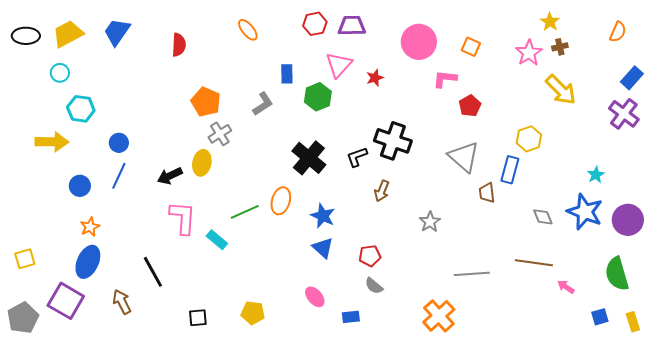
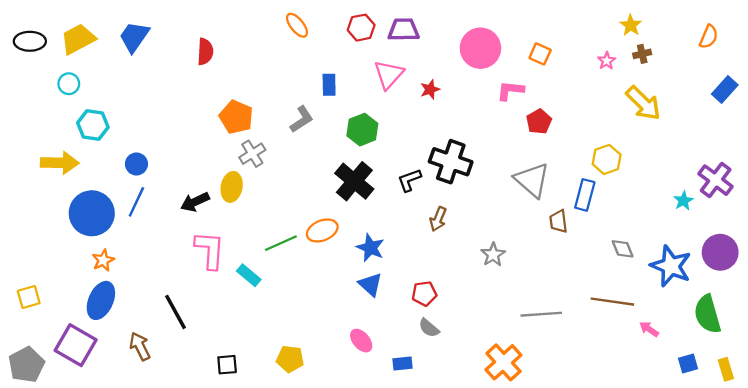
orange ellipse: (248, 30) -> (297, 25), moved
pink star: (529, 53) -> (607, 61), size x0.6
green hexagon: (318, 97) -> (362, 130), moved
purple cross: (624, 114) -> (716, 180), moved
blue circle: (80, 186) -> (92, 213), size x1.8
orange ellipse: (281, 201) -> (322, 230), turned 52
blue star: (585, 212) -> (671, 266), moved

